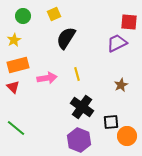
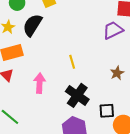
black semicircle: (66, 38) -> (32, 25), moved
pink arrow: (47, 78) -> (40, 83), moved, turned -78

